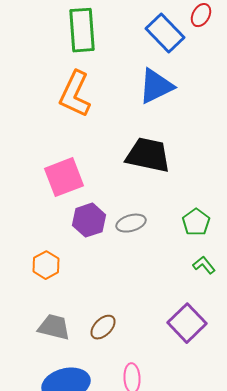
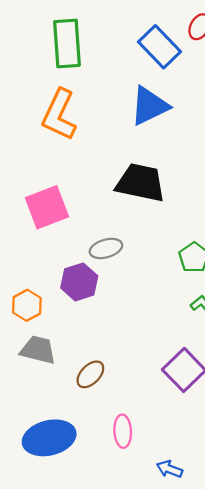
purple hexagon: (89, 220) -> (79, 282), moved
gray ellipse: (131, 223) -> (106, 248), moved
gray trapezoid: (54, 327) -> (38, 350), moved

